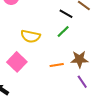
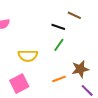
pink square: (17, 62) -> (19, 84), turned 30

